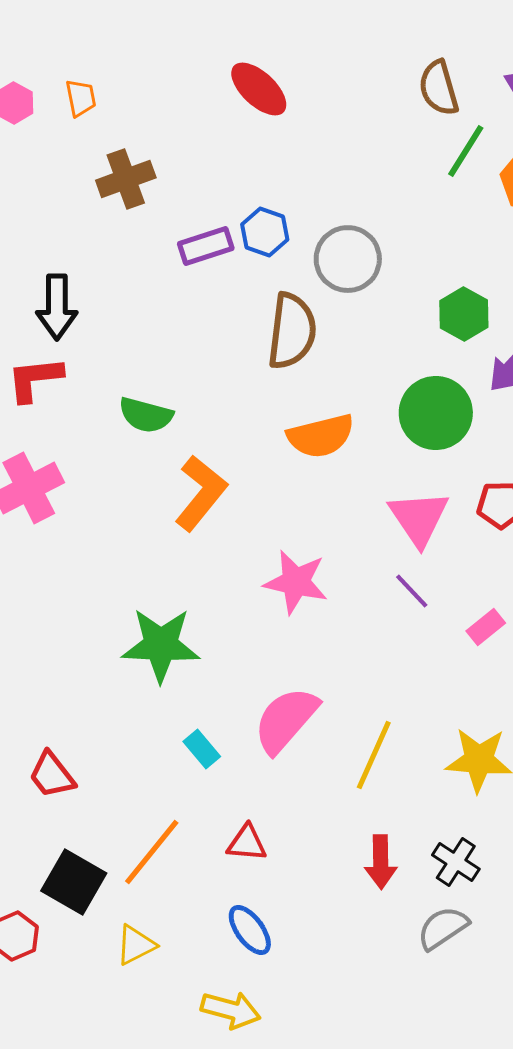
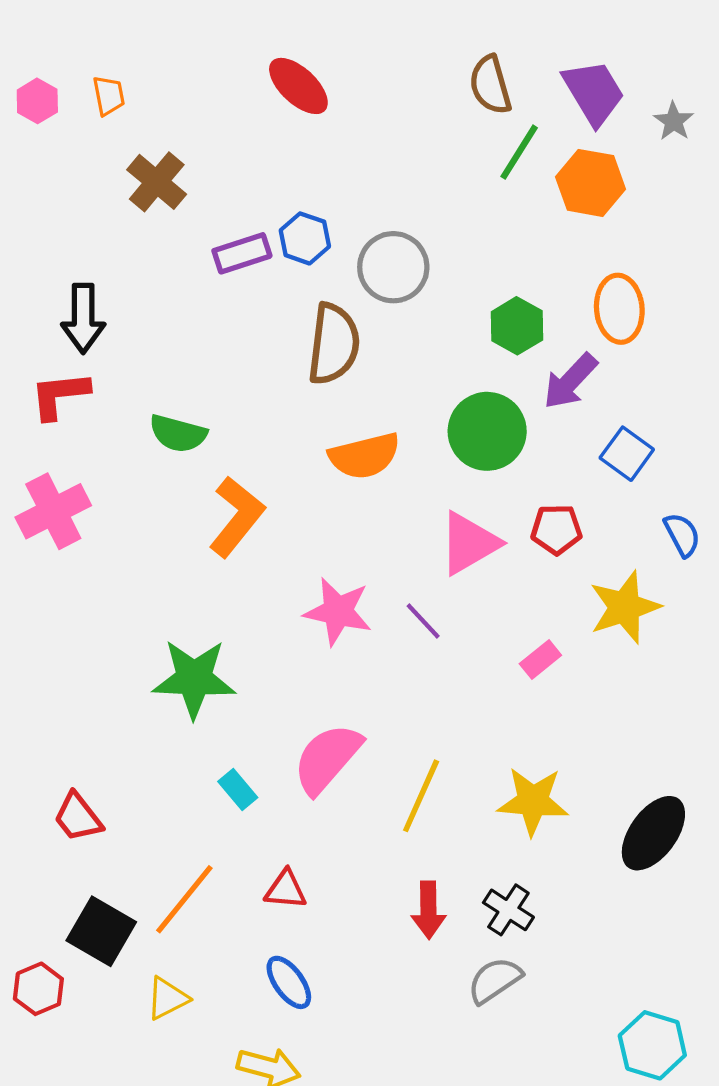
brown cross: (126, 179) -> (157, 182), turned -30
pink triangle: (419, 518) -> (469, 543), turned 34
purple line: (412, 591) -> (423, 621), moved

